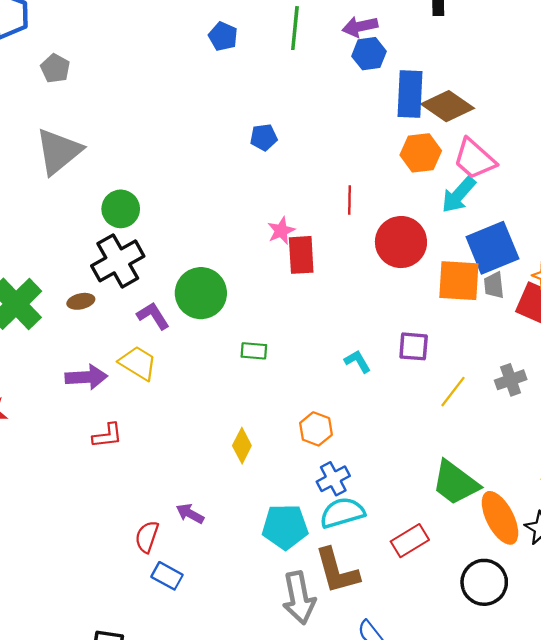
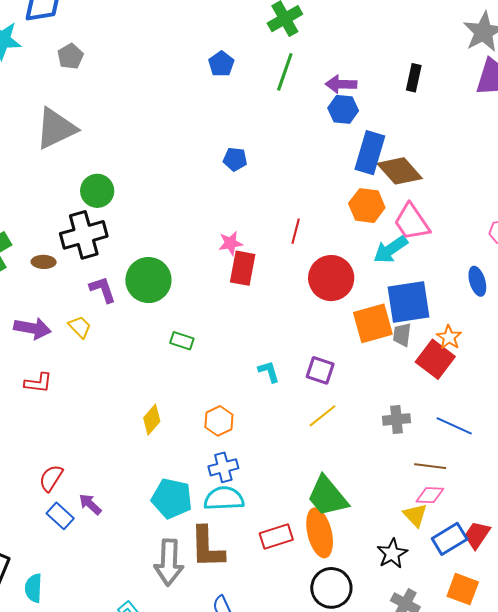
orange square: (459, 281) -> (373, 323), turned -33
yellow trapezoid: (138, 363) -> (80, 327), size x0.7
yellow line: (453, 392) -> (323, 416), moved
purple arrow: (190, 514) -> (90, 504), moved
orange ellipse: (500, 518) -> (320, 533), moved

